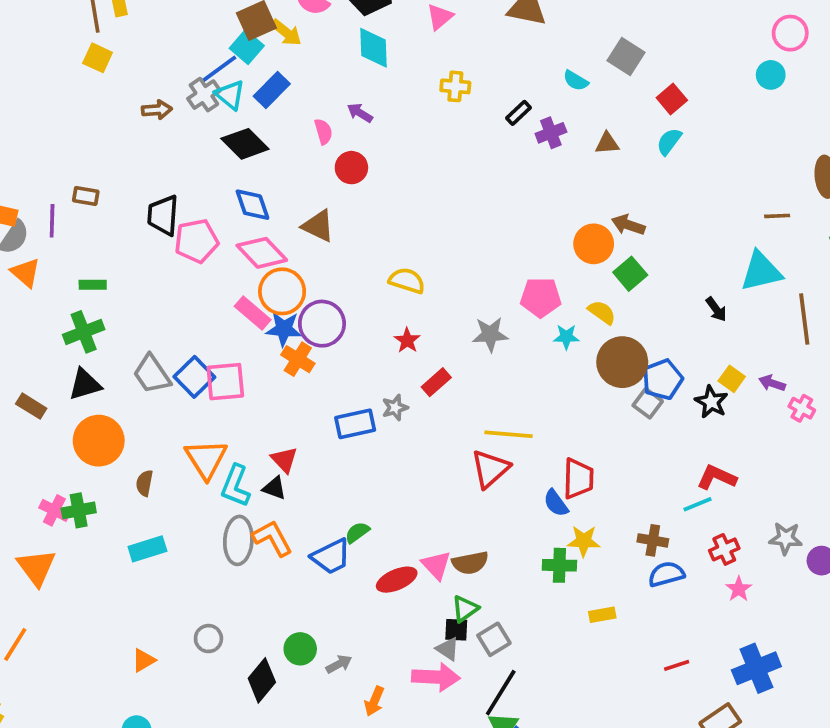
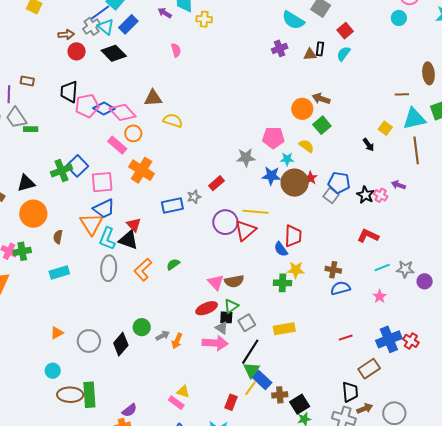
cyan semicircle: (576, 81) -> (293, 20), size x1.6
yellow cross: (455, 86) -> (204, 19), moved
purple arrow: (360, 113) -> (165, 13), moved
black rectangle: (518, 113) -> (320, 49), moved, turned -40
pink semicircle: (323, 132) -> (176, 50), moved
red circle: (351, 168) -> (77, 51), moved
blue diamond: (252, 205) -> (104, 108), moved, turned -40
brown triangle: (318, 226) -> (153, 98), turned -30
cyan triangle: (761, 271) -> (414, 119), moved
yellow semicircle: (407, 281) -> (173, 121), moved
orange circle: (282, 291) -> (133, 133), size x0.7
purple circle: (322, 324) -> (225, 222), moved
blue star: (284, 329) -> (271, 176), moved
green cross: (84, 332) -> (61, 171), moved
red star: (407, 340) -> (310, 178), moved
orange cross: (298, 359) -> (142, 170), size x1.4
brown circle: (622, 362) -> (295, 183), moved
gray trapezoid: (152, 374) -> (16, 118), moved
blue square: (194, 377) -> (77, 166), moved
blue pentagon: (663, 379) -> (339, 183), turned 30
yellow square: (732, 379) -> (385, 128), moved
pink cross: (802, 408) -> (381, 195), moved
black triangle: (274, 488) -> (128, 240), size x1.5
cyan line: (698, 504) -> (382, 267), moved
orange L-shape: (272, 538) -> (143, 270), moved, turned -105
red cross: (724, 549) -> (411, 341), moved, turned -35
blue trapezoid: (331, 556) -> (104, 209), moved
red ellipse: (397, 580) -> (207, 308), moved
yellow rectangle: (602, 615) -> (284, 329), moved, size x1.5
gray circle: (208, 639) -> (89, 341), moved, size x1.5
orange arrow: (374, 701) -> (177, 341), moved

